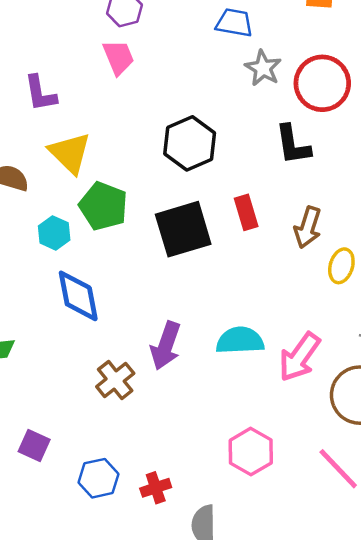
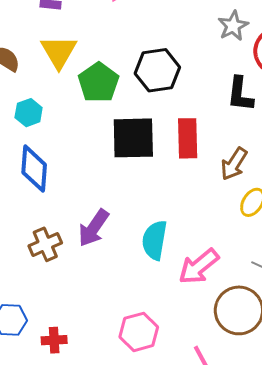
green pentagon: (103, 206) -> (99, 83), moved
red rectangle: (246, 212) -> (188, 138), size x1.4
cyan semicircle: (240, 341) -> (155, 240), turned -93

